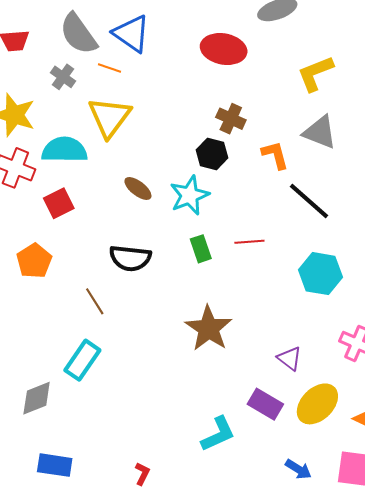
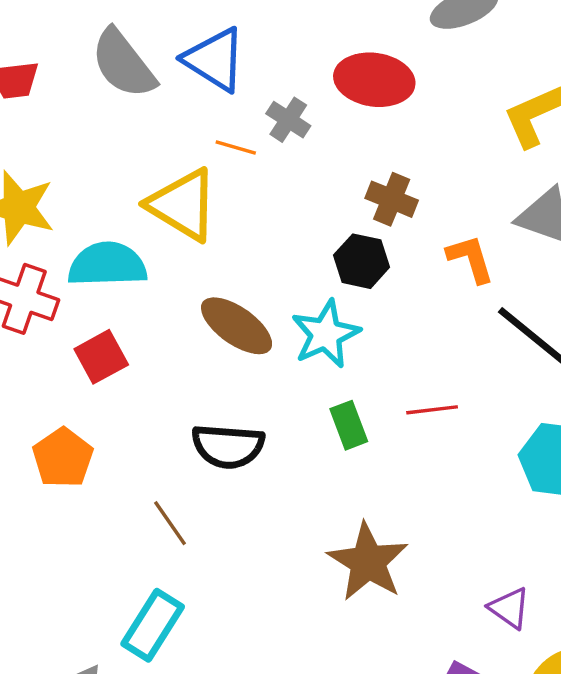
orange line: (110, 68) -> (236, 148), moved
gray cross: (63, 77) -> (288, 120), moved
yellow triangle: (110, 117) -> (183, 205), turned -33
brown ellipse: (138, 188) -> (237, 326), size x1.5

